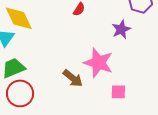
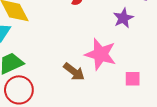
pink square: (118, 92) -> (133, 79), moved

